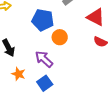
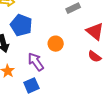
blue pentagon: (43, 20) -> (21, 25), moved

